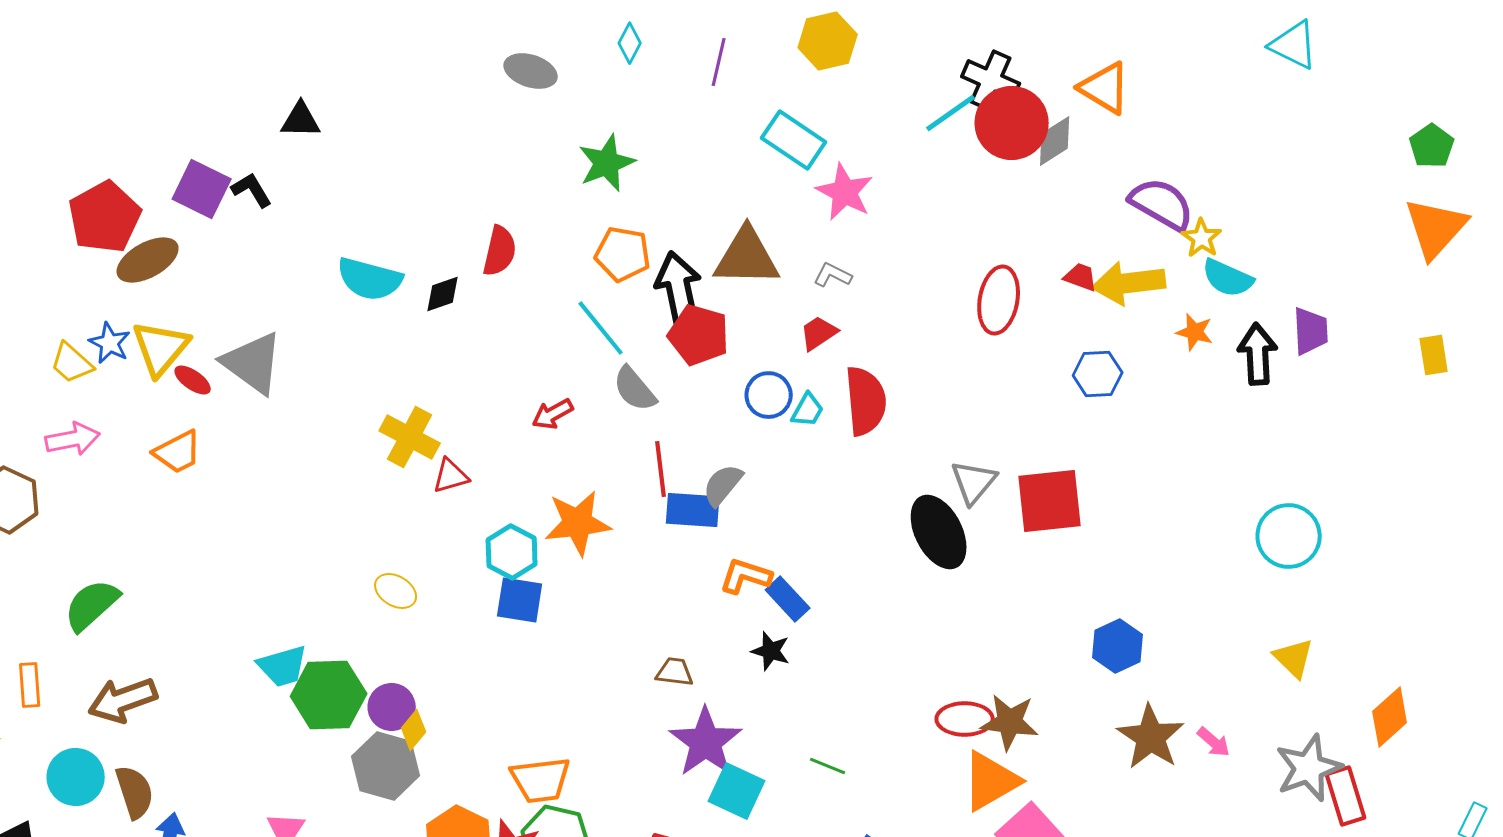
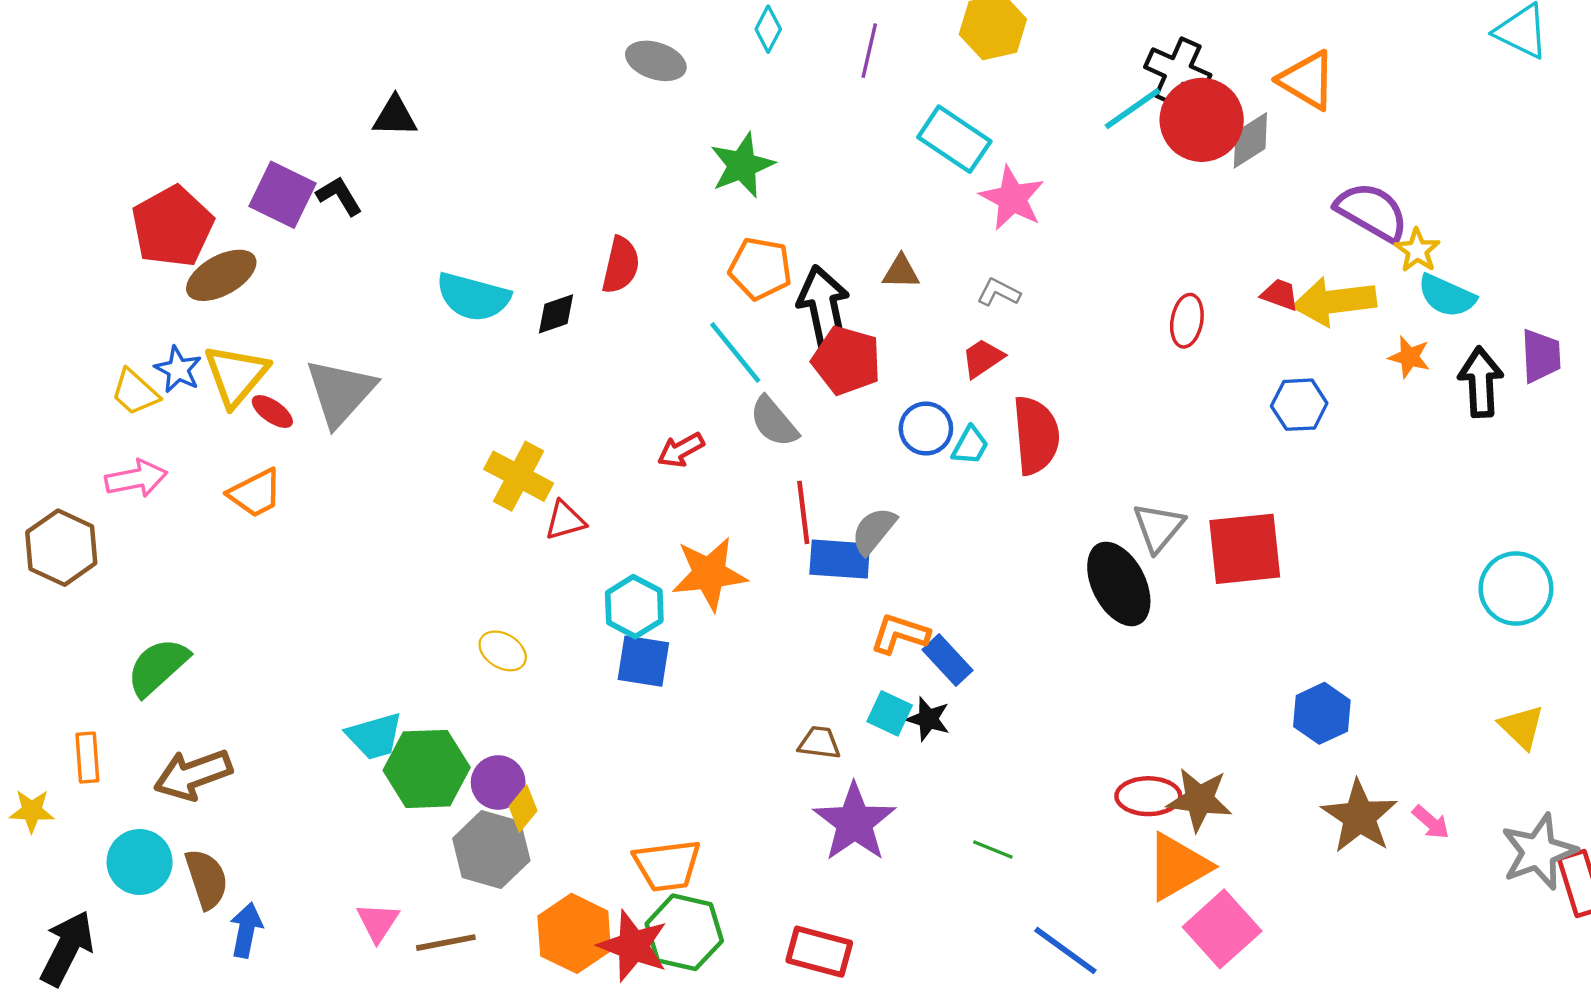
brown triangle: (747, 257) -> (901, 272), size x0.5
red ellipse: (999, 300) -> (1187, 321), size x0.7
gray triangle: (253, 363) -> (340, 392), turned 36
cyan square: (737, 791) -> (890, 713), moved, size x0.7

